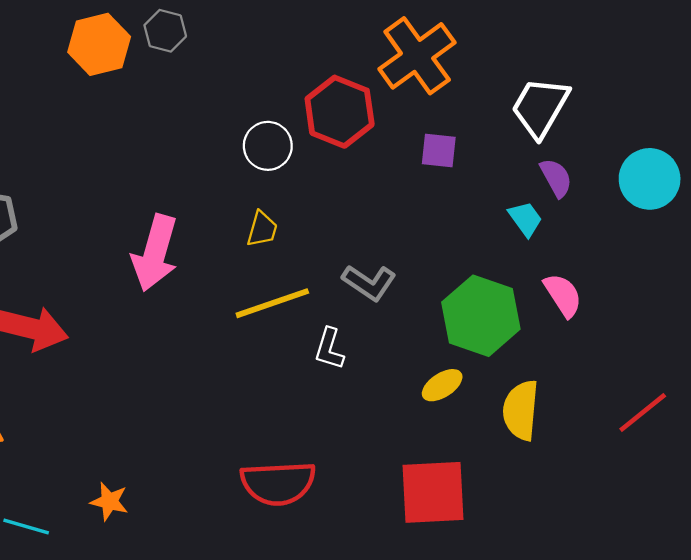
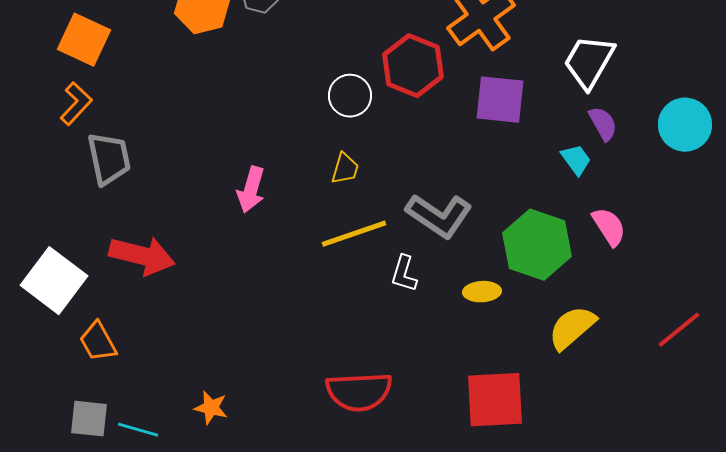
purple square: (439, 150) -> (500, 100), size x1.6
pink arrow: (155, 253) -> (251, 190), size x0.7
gray L-shape: (369, 283) -> (439, 216), size x1.4
yellow ellipse: (442, 385) -> (482, 292), moved, turned 30
yellow semicircle: (521, 410) -> (572, 328), turned 44

